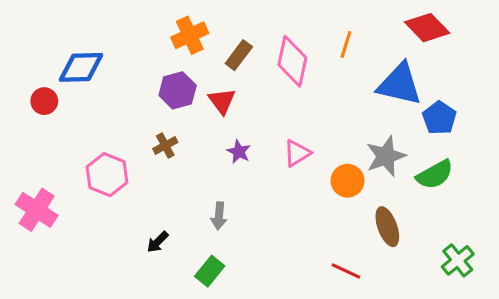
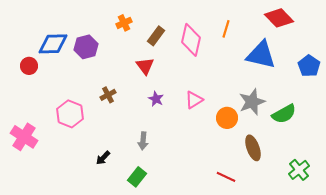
orange cross: (190, 35) -> (124, 23), size x0.7
purple hexagon: (178, 90) -> (86, 47), moved
blue pentagon: (439, 118) -> (309, 66), moved

